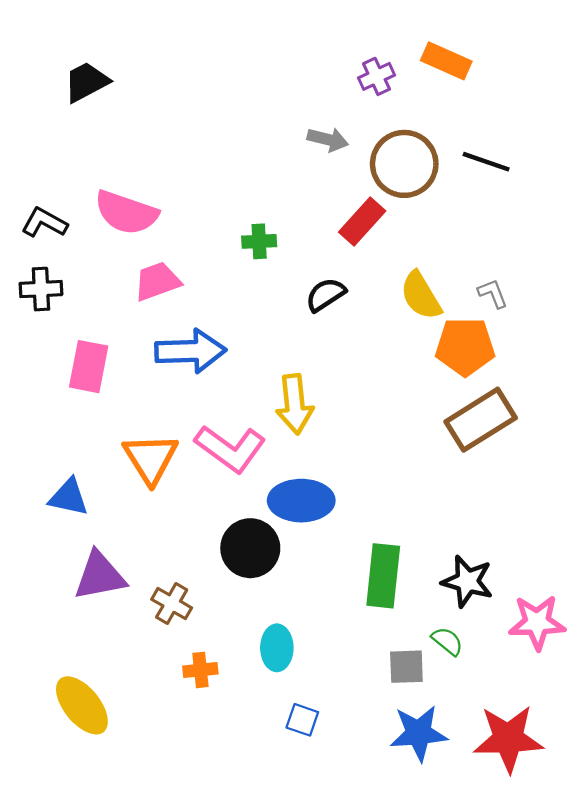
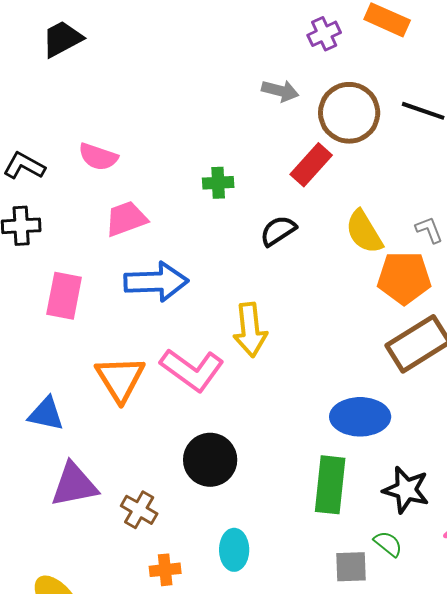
pink semicircle: (126, 213) -> (98, 157), size x0.7
blue ellipse: (301, 501) -> (360, 417), moved

